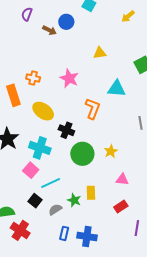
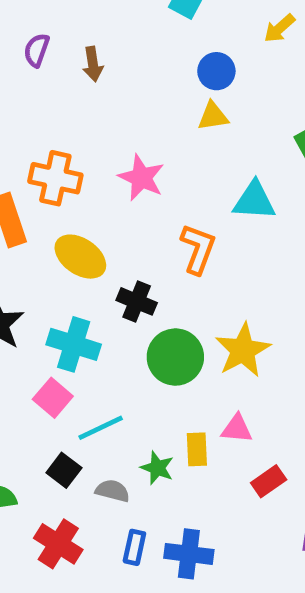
purple semicircle: (27, 14) -> (37, 50), moved
blue circle: (66, 22) -> (216, 71), moved
brown arrow: (49, 30) -> (93, 64), turned 56
orange cross: (33, 78) -> (55, 178), size x1.5
yellow star: (111, 151) -> (243, 350), size x1.6
pink triangle: (122, 179) -> (237, 429), moved
gray semicircle: (55, 210) -> (113, 491), turned 48
red cross: (20, 230) -> (58, 544), moved

